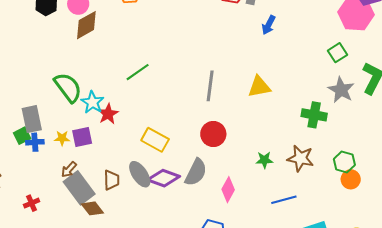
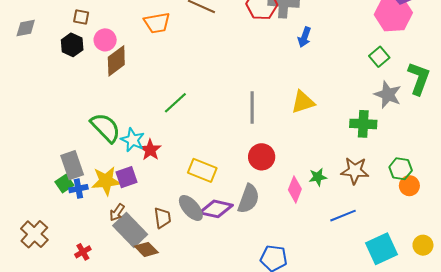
yellow star: (62, 138) -> (106, 181), size x1.8
pink diamond: (228, 190) -> (295, 189), moved

